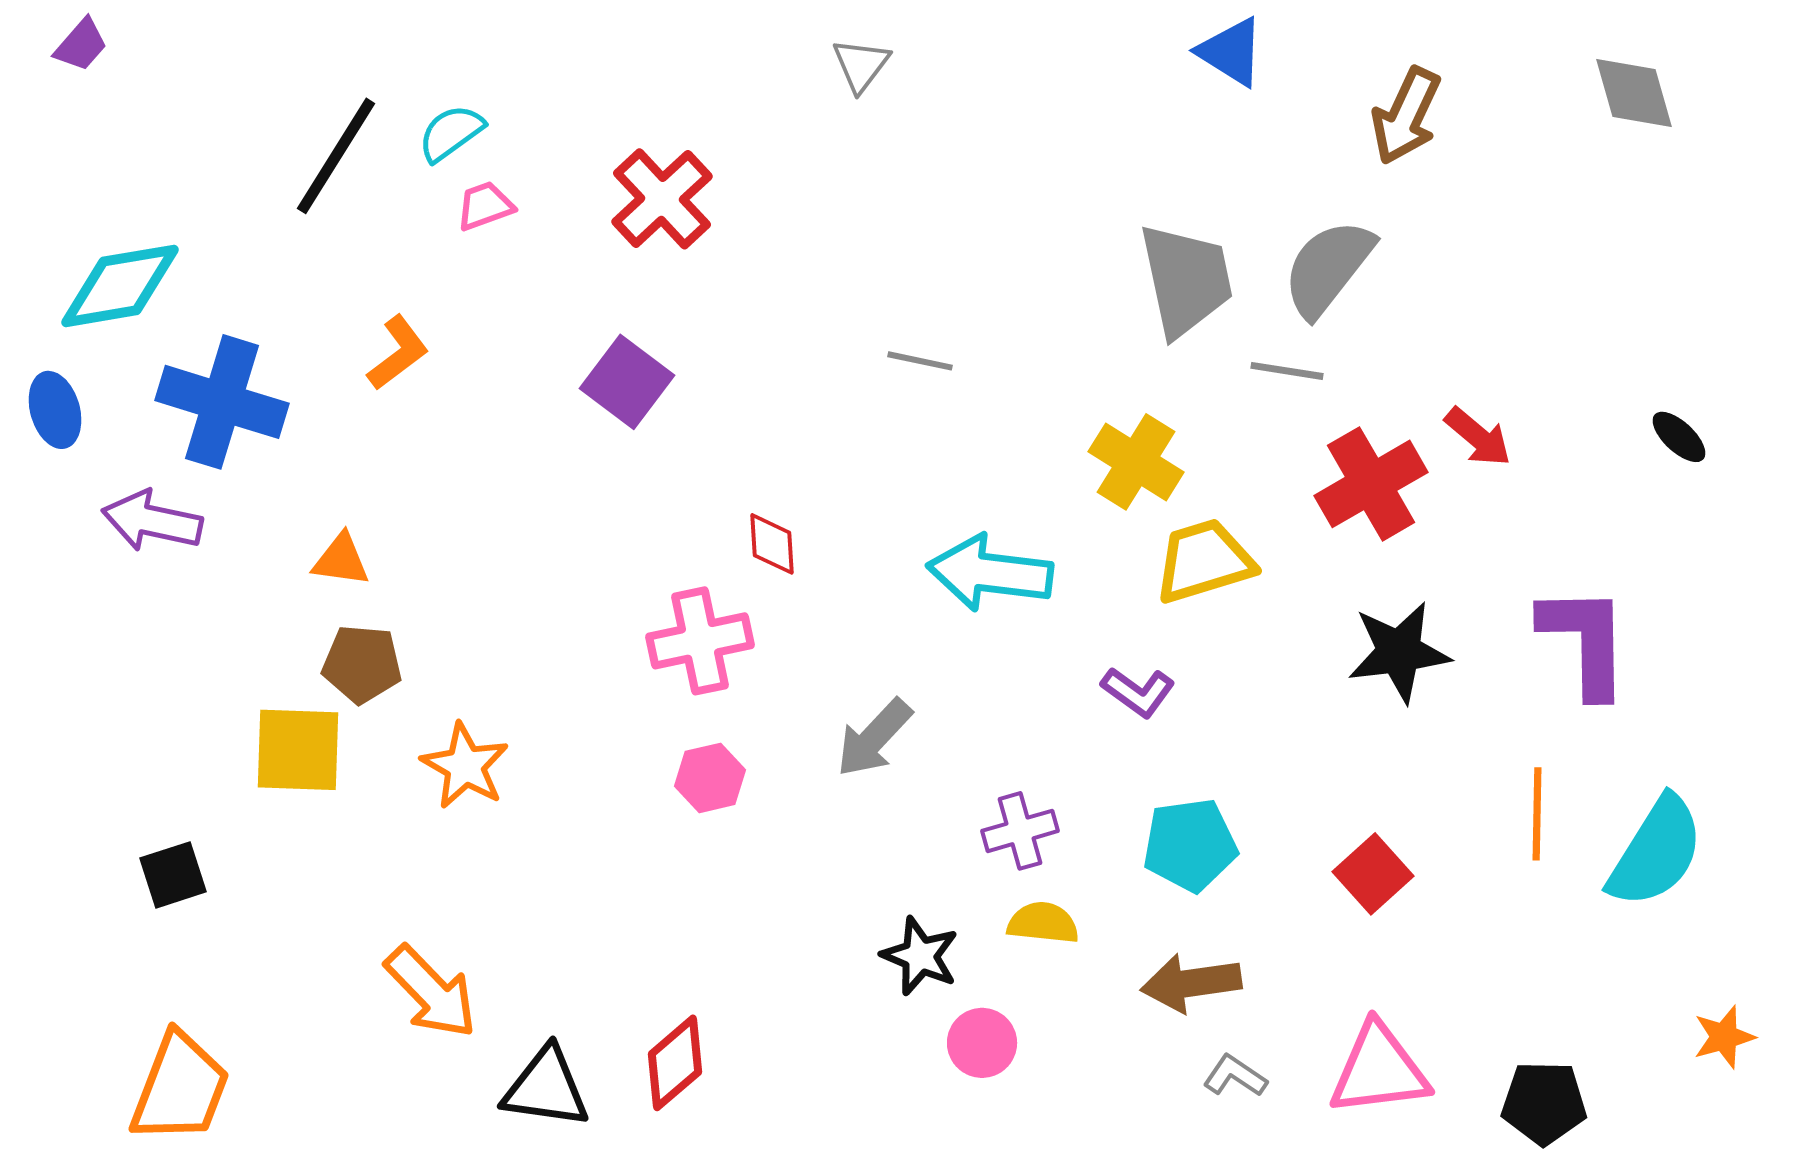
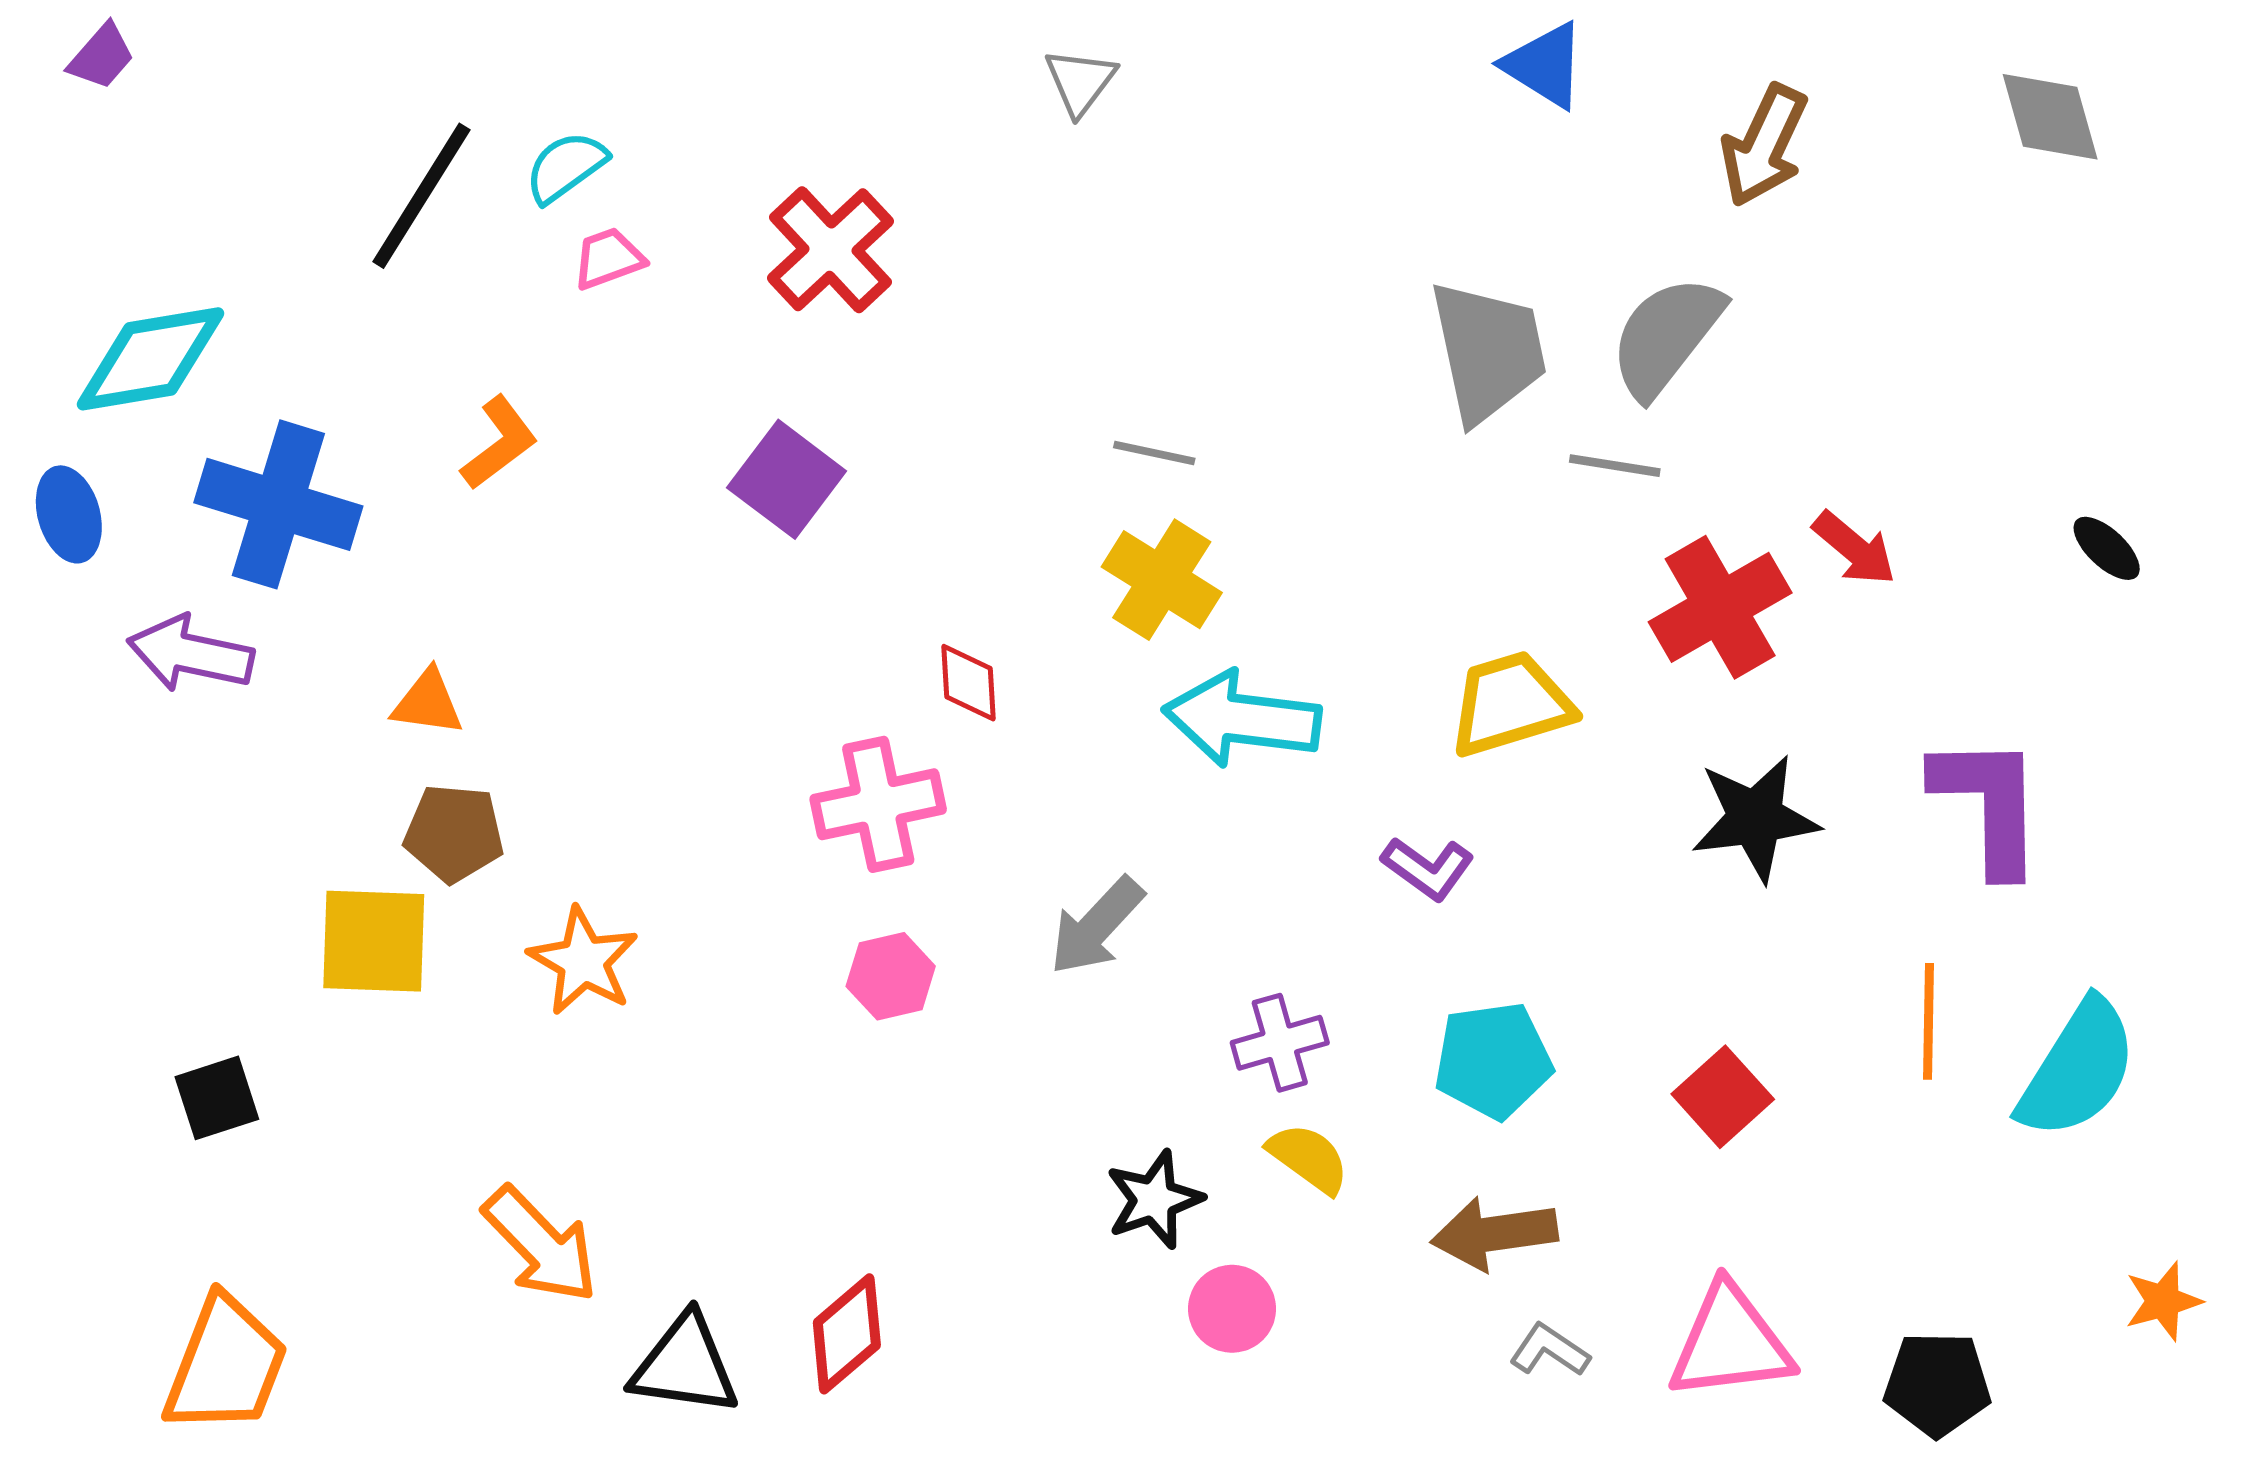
yellow cross: (1136, 462) -> (1162, 580), moved
yellow semicircle: (1043, 923) -> (1309, 1158), turned 30
black star: (920, 956) -> (1154, 1200), turned 30

